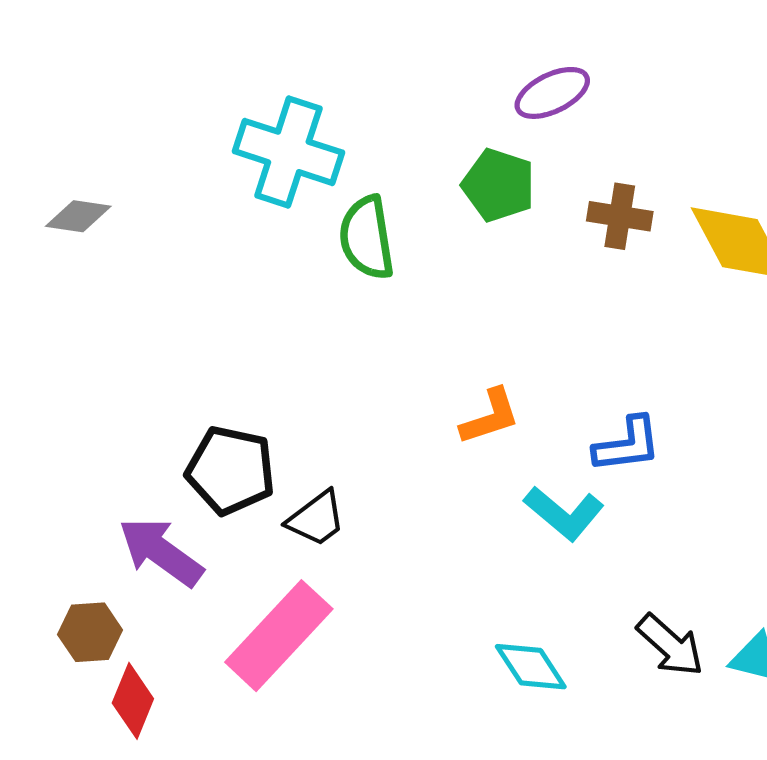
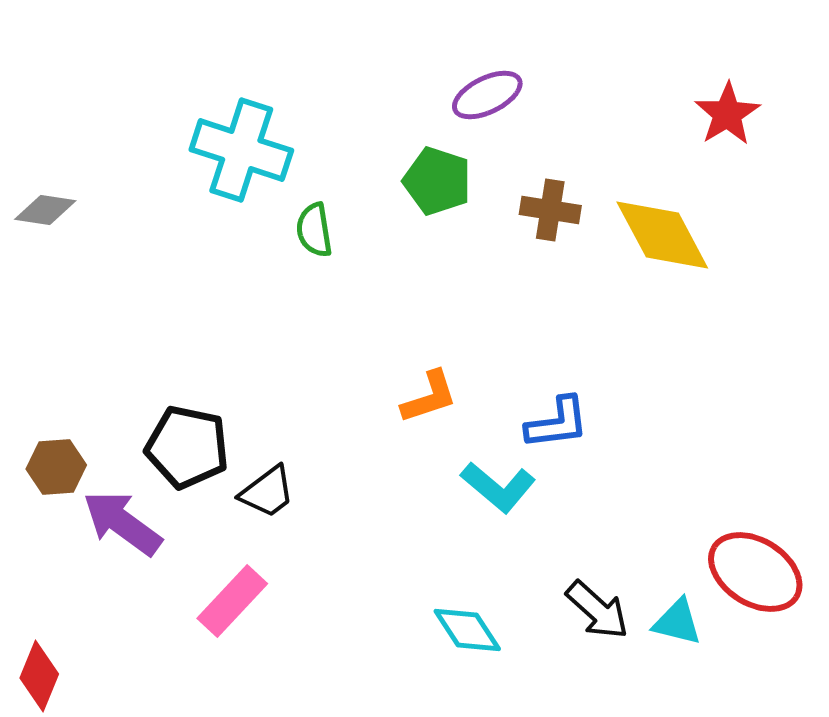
green semicircle: (367, 238) -> (314, 230), size x0.7
brown hexagon: (90, 632) -> (56, 467), moved
pink rectangle: (279, 636) -> (232, 601), size x0.7
red diamond: (133, 701) -> (39, 676), moved

